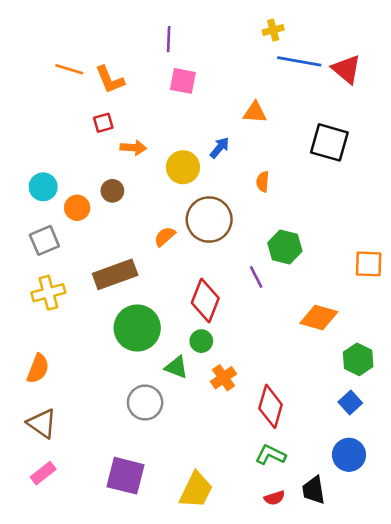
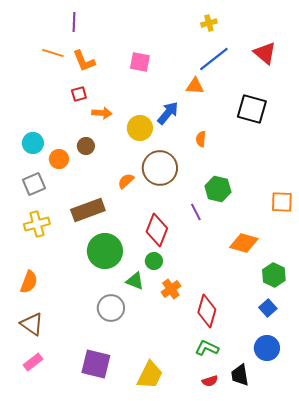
purple line: (169, 39) -> (74, 22), moved
blue line: (299, 61) -> (214, 59), moved, turned -48
blue arrow: (220, 148) -> (168, 113), size x1.4

